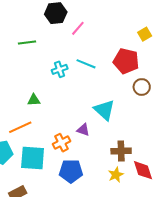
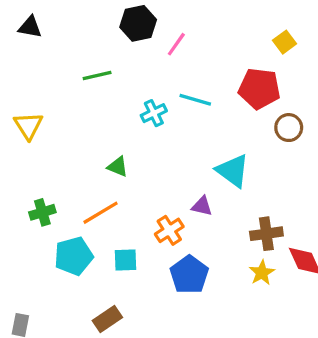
green triangle: (34, 100) -> (118, 167), turned 32
cyan square: (33, 158) -> (125, 260), size x0.6
blue pentagon: (71, 171) -> (189, 275), turned -30

